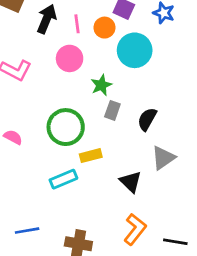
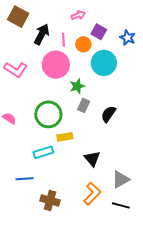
pink circle: (70, 58) -> (56, 65), size x1.4
gray triangle: (163, 158) -> (121, 179), moved
blue line: (27, 231) -> (25, 179), moved

